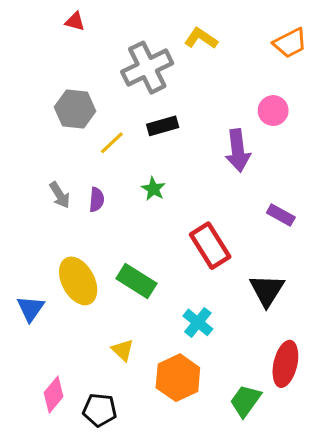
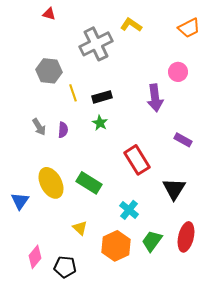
black rectangle: (163, 126) -> (102, 97), moved
yellow line: (112, 143) -> (73, 93), turned -66
green trapezoid: (245, 401) -> (152, 241), moved

